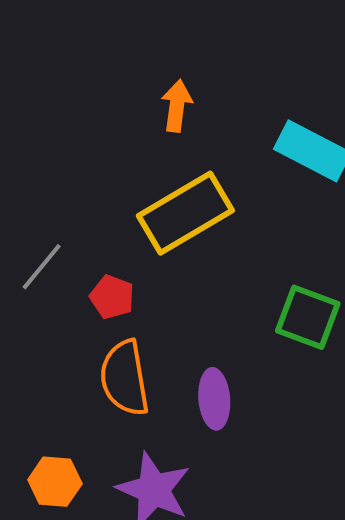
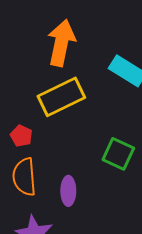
orange arrow: (177, 106) -> (61, 43), size x1.8

